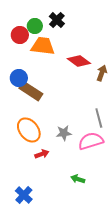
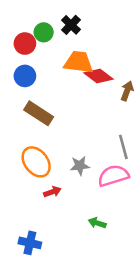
orange trapezoid: (43, 46) -> (78, 62), moved
blue circle: (19, 78) -> (25, 76), moved
blue cross: (24, 195) -> (30, 243), turned -30

